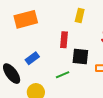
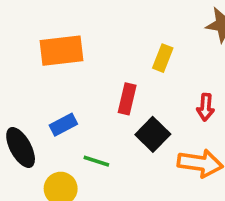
black square: (80, 56) -> (153, 134), turned 30
green line: (63, 75) -> (96, 161), moved, turned 32

